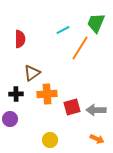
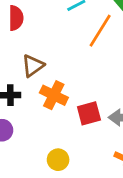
orange cross: (47, 94) -> (54, 95), turned 30

